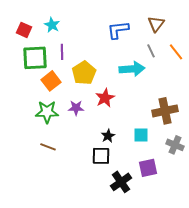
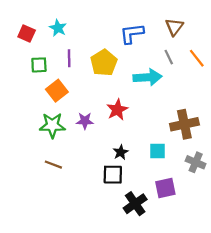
green square: (35, 58) -> (39, 65), size x0.6
yellow pentagon: (84, 73) -> (104, 63), moved

